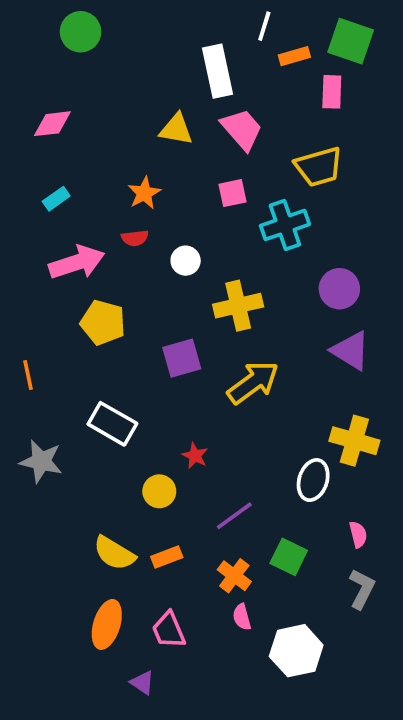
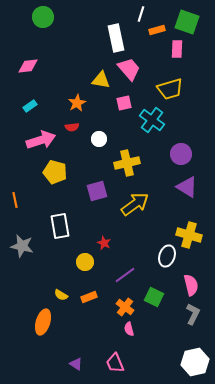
yellow triangle: (176, 129) -> (101, 80), moved
cyan cross: (285, 225) -> (152, 120), turned -35
white rectangle: (112, 424) -> (60, 226), turned 50
pink semicircle: (358, 534) -> (191, 285), size x1.5
yellow semicircle: (114, 553) -> (61, 295), size x0.6
orange ellipse: (107, 624) -> (43, 322), moved
pink trapezoid: (169, 630) -> (115, 363), moved
white hexagon: (296, 651) -> (195, 362), moved

